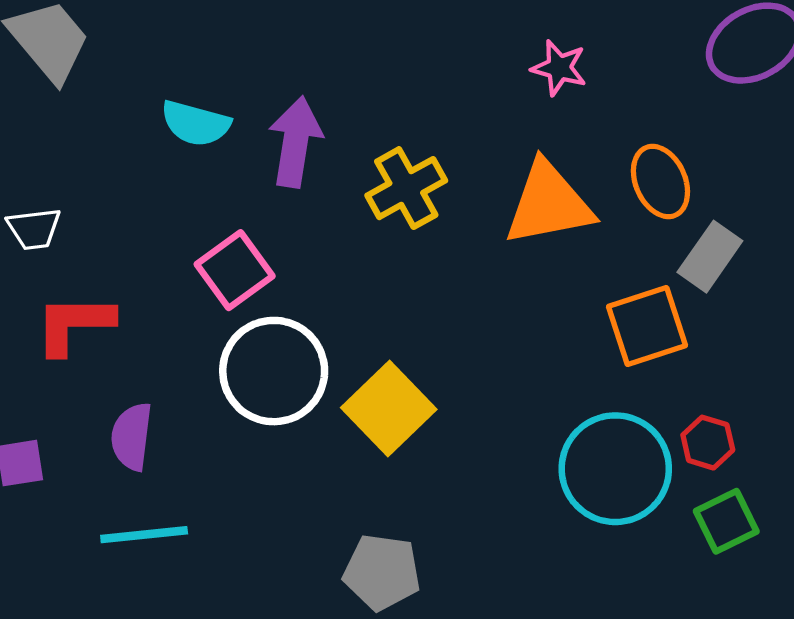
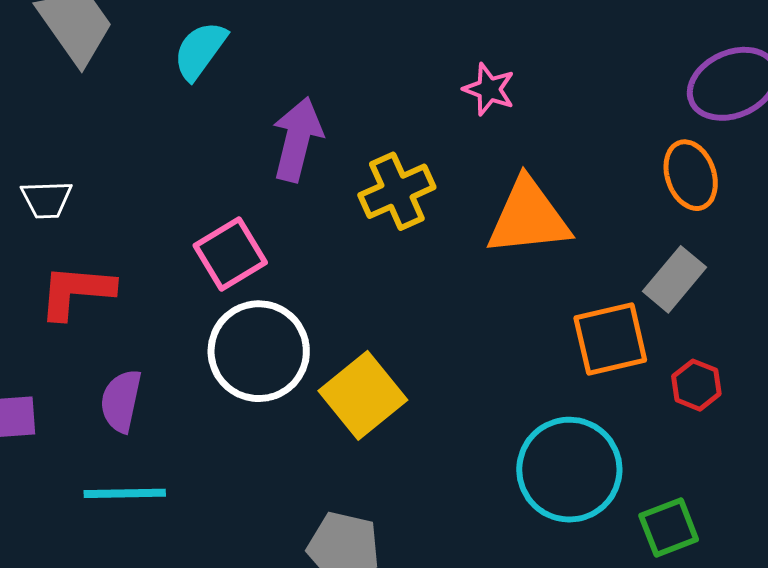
pink star: (559, 68) -> (489, 89), moved
cyan semicircle: (196, 123) -> (200, 50), moved, turned 106
orange ellipse: (660, 182) -> (691, 175), moved
red hexagon: (708, 443) -> (696, 385), moved

